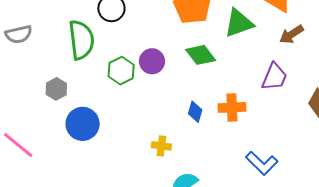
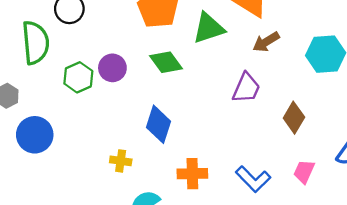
orange cross: (232, 107) -> (192, 174), moved
blue diamond: (195, 112) -> (158, 124), size x1.6
blue L-shape: (262, 163) -> (253, 179), moved

